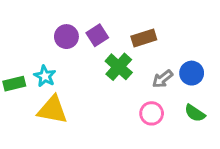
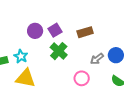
green cross: (119, 67) -> (59, 51), moved
pink circle: (152, 113) -> (82, 78), moved

